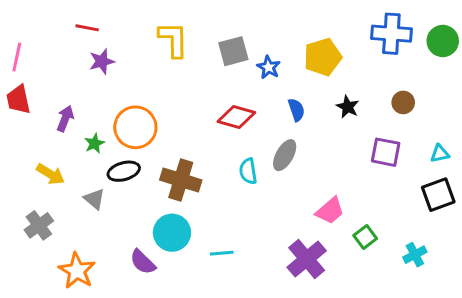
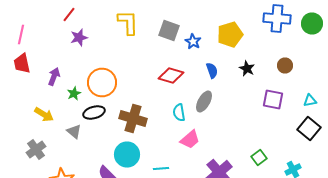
red line: (87, 28) -> (69, 14), turned -63
gray square: (233, 51) -> (169, 30), turned 35
black square: (438, 195) -> (309, 128), turned -30
pink trapezoid: (330, 211) -> (190, 140), moved

